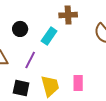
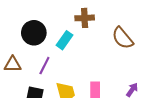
black circle: (20, 29) -> (34, 33), size x1.5

